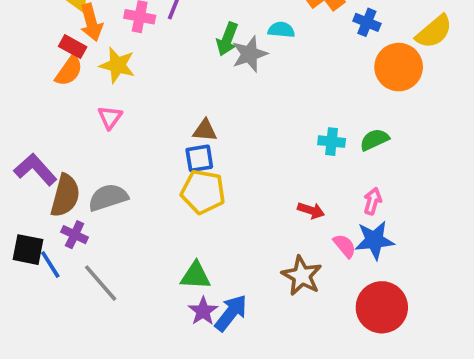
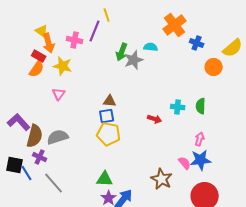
orange circle: (399, 67) -> (214, 67), size x0.7
green semicircle: (374, 140) -> (201, 106), turned -63
red arrow: (311, 210) -> (155, 119), moved

